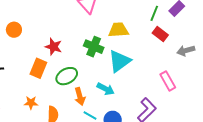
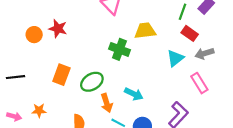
red star: (54, 47) -> (58, 29), moved
gray arrow: (186, 51) -> (204, 54), moved
cyan triangle: (119, 61) -> (175, 58), moved, size x0.7
orange star: (31, 103) -> (39, 110), moved

